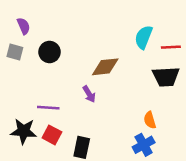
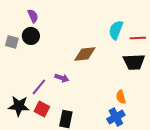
purple semicircle: (24, 26) -> (33, 16), moved
black circle: (50, 52) -> (31, 36), moved
purple arrow: (89, 94) -> (62, 78), moved, turned -40
purple line: (48, 108) -> (39, 87), turned -54

